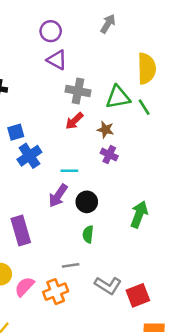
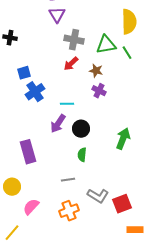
purple triangle: (57, 60) -> (57, 15), turned 30
pink semicircle: (24, 287) -> (31, 207), moved
orange cross: (56, 292) -> (69, 211), moved

